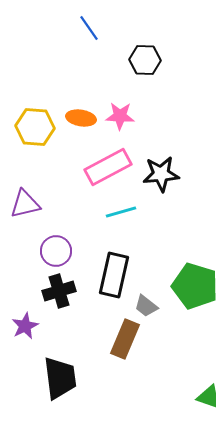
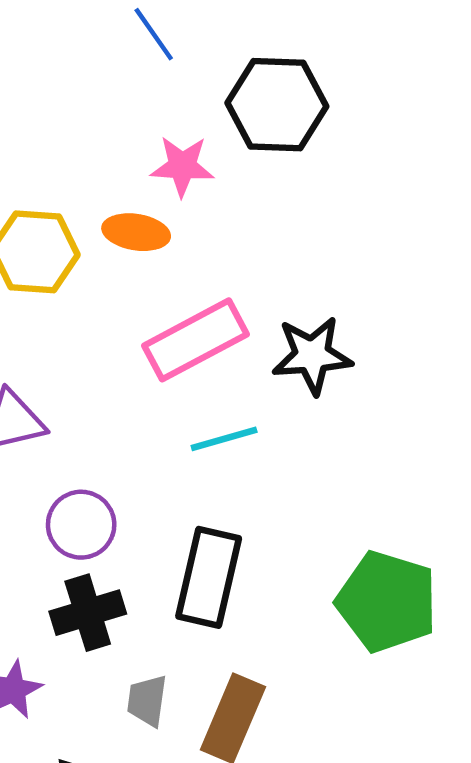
black hexagon: (145, 60) -> (277, 105), size x1.4
pink star: (120, 116) -> (182, 166), moved
gray trapezoid: (146, 306) -> (147, 701), moved, turned 60

